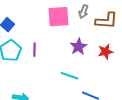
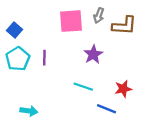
red star: (106, 52) -> (123, 89), moved

